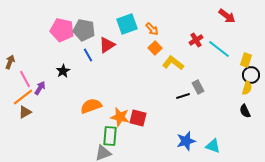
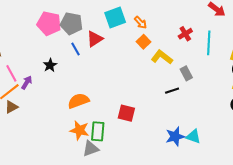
cyan line: (219, 49) -> (209, 43), turned 55
gray rectangle: (198, 87) -> (186, 73), moved
orange star: (120, 117) -> (80, 130), moved
cyan triangle: (213, 146) -> (193, 136), moved

